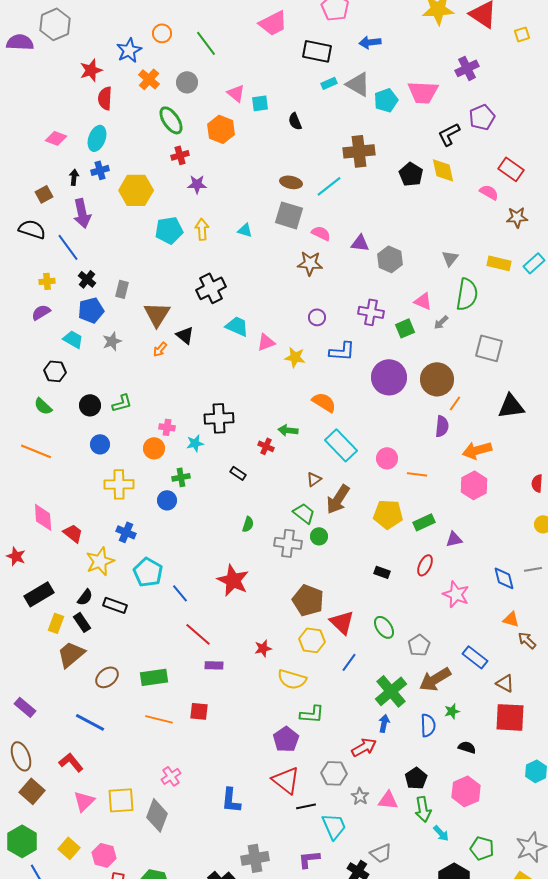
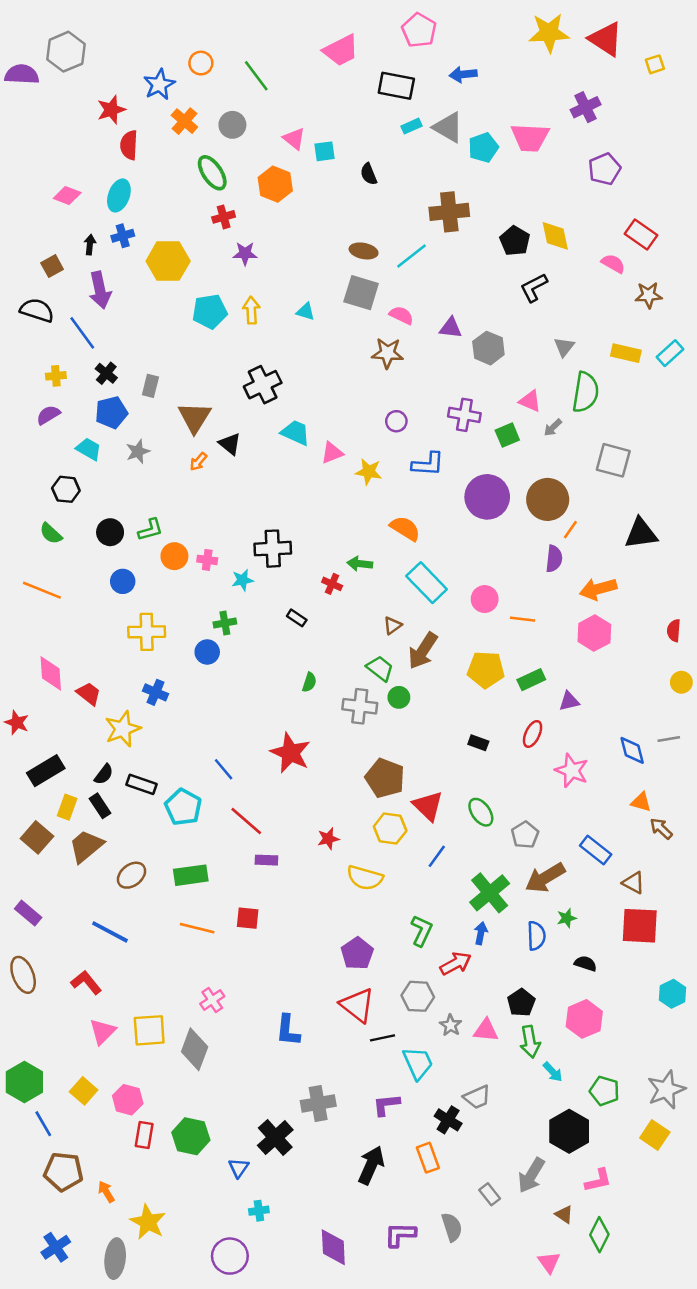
black L-shape: (449, 134) -> (534, 288), moved
orange circle: (154, 448) -> (174, 556), moved
cyan pentagon: (148, 572) -> (183, 807), moved
green L-shape: (312, 714) -> (422, 931), moved, turned -70
brown square: (32, 791) -> (37, 837), moved

